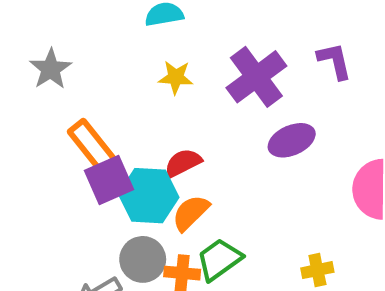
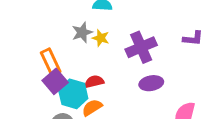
purple L-shape: (335, 61) -> (193, 38), moved, turned 95
gray star: (51, 69) -> (82, 32), moved
purple square: (109, 180) -> (55, 81), turned -30

